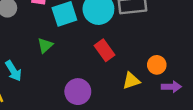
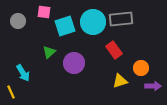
red rectangle: (105, 50) -> (114, 50), moved
purple circle: (78, 92) -> (74, 63), moved

